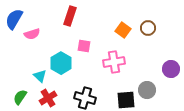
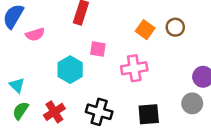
cyan triangle: (40, 76) -> (17, 85), moved
gray circle: (147, 90) -> (192, 103), moved

